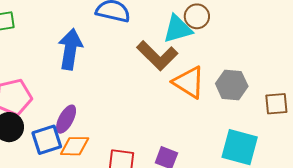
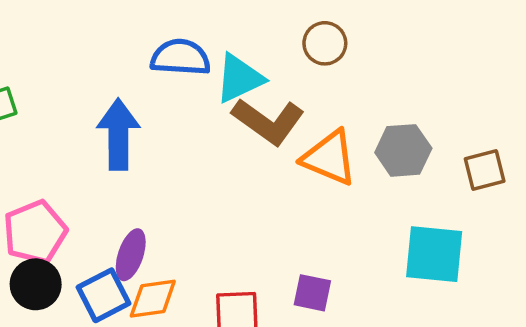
cyan triangle: (178, 29) -> (239, 78), moved

